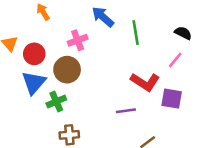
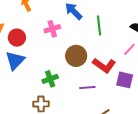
brown circle: (67, 70) -> (76, 56), moved
green cross: (56, 102) -> (50, 79), moved

